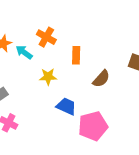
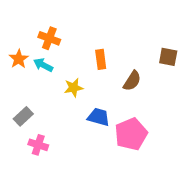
orange cross: (46, 37) -> (49, 38), moved

